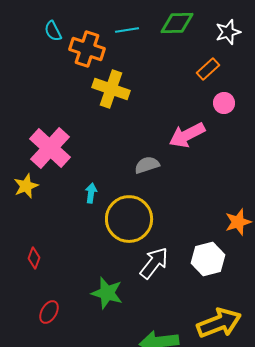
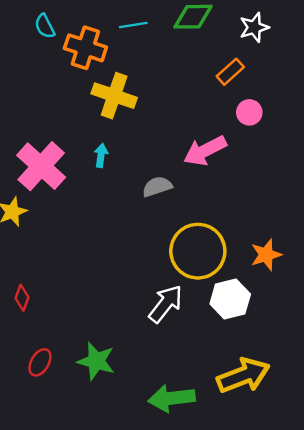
cyan arrow: (91, 193) -> (101, 155), moved
yellow circle: (129, 219) -> (198, 251), moved
green star: (107, 293) -> (96, 361), moved

